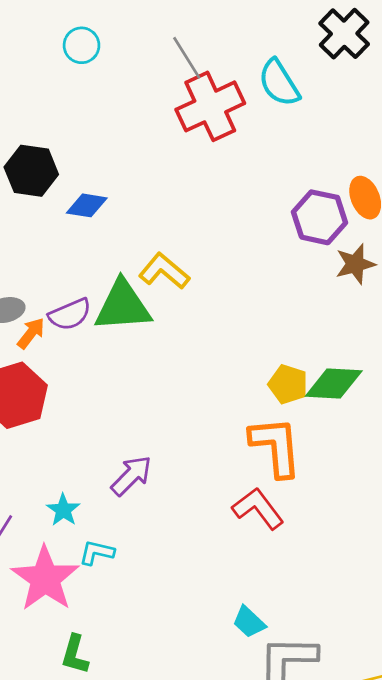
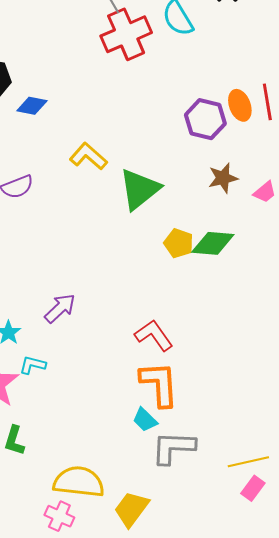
brown star: (355, 264) -> (223, 178), moved
green triangle: (123, 306) -> (140, 189), moved, turned -36
orange L-shape: (276, 447) -> (159, 384), moved

